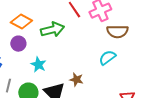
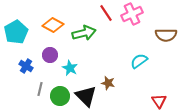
brown semicircle: (117, 32) -> (166, 35), moved
purple circle: (18, 44) -> (50, 55), moved

